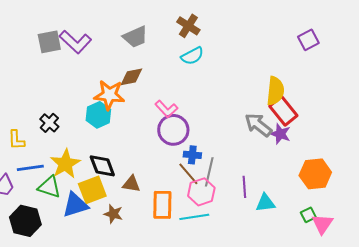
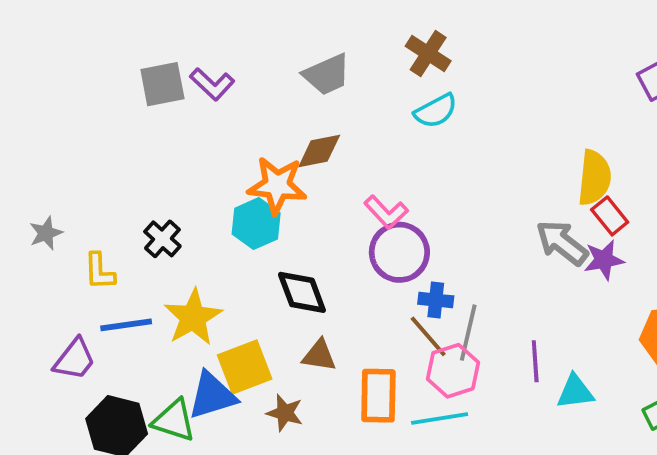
purple L-shape: (75, 42) -> (212, 84), size x0.7
red rectangle: (283, 111) -> (610, 216), size x0.7
purple star: (280, 134) -> (604, 260), turned -30
black diamond: (102, 166) -> (302, 292), moved
green triangle: (49, 187) -> (174, 420), moved

